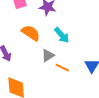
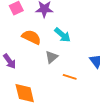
orange line: (62, 68) -> (70, 77), moved

